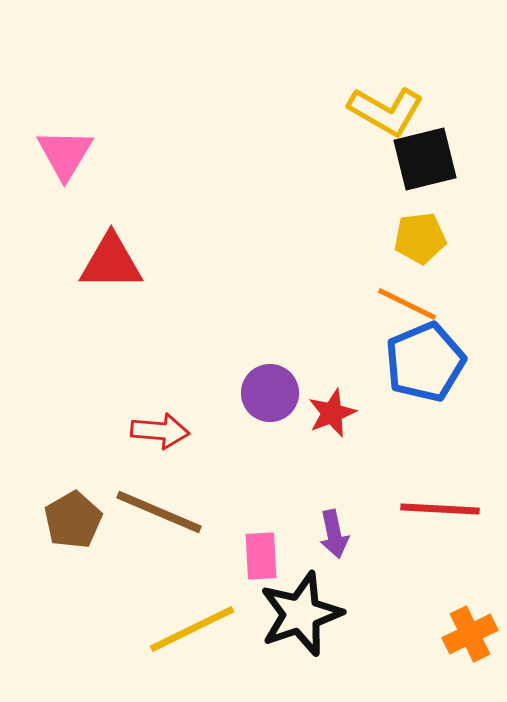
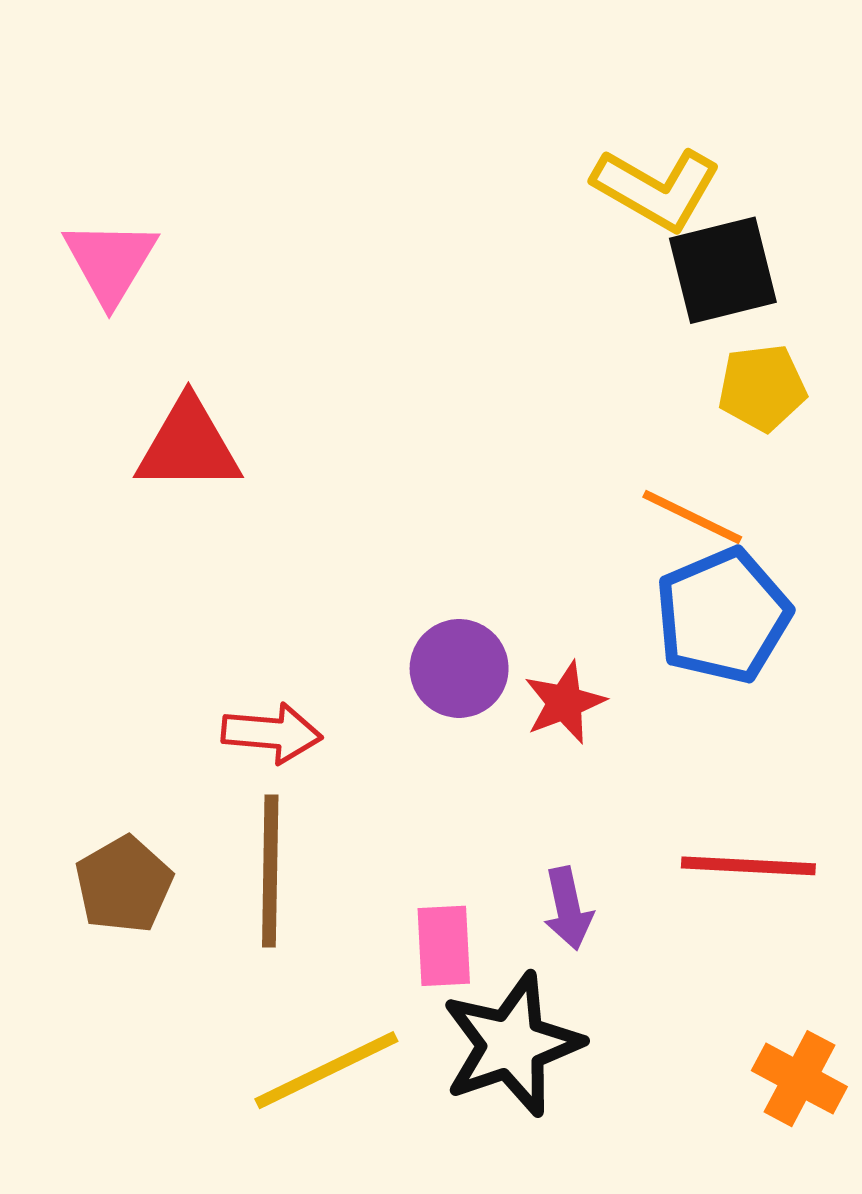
yellow pentagon: (420, 238) -> (762, 388), moved
brown line: (159, 512) -> (270, 871), turned 68
orange cross: (470, 634) -> (799, 1079), turned -36

